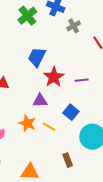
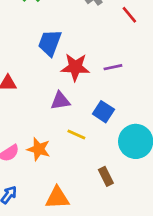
red star: (54, 77) -> (75, 67), turned -30
orange star: (27, 123) -> (39, 149), moved

